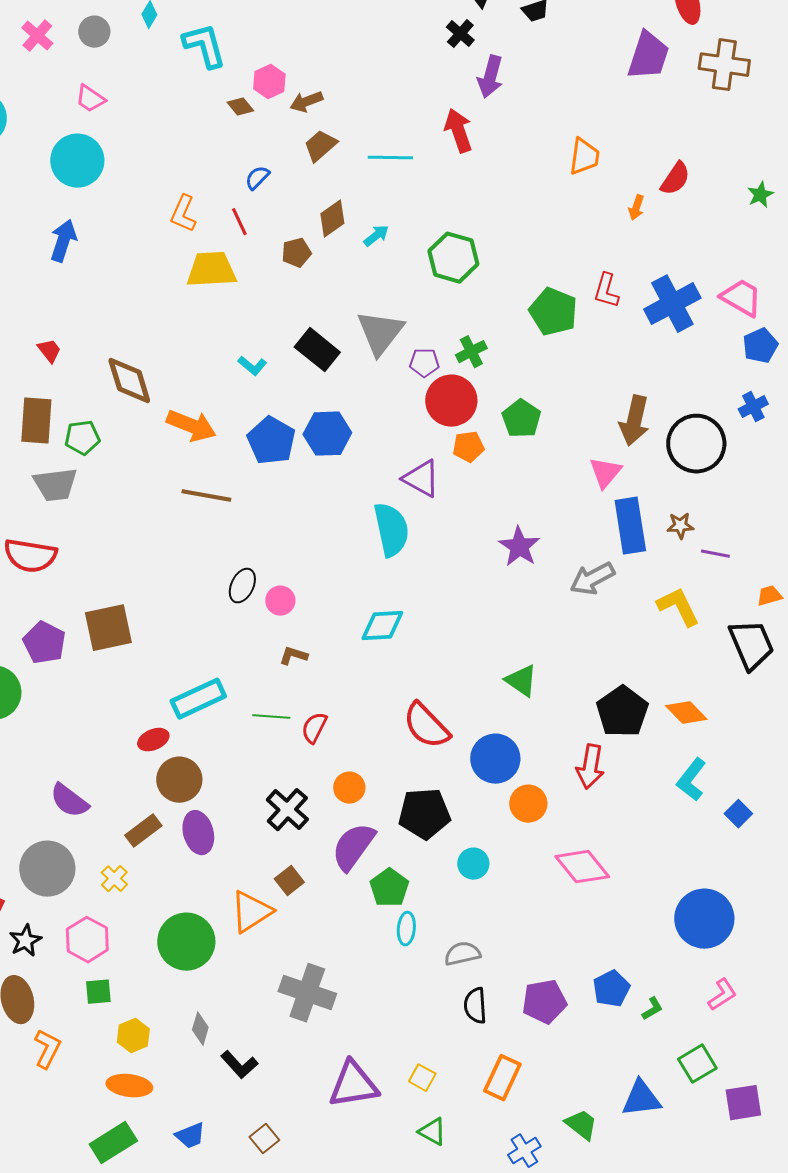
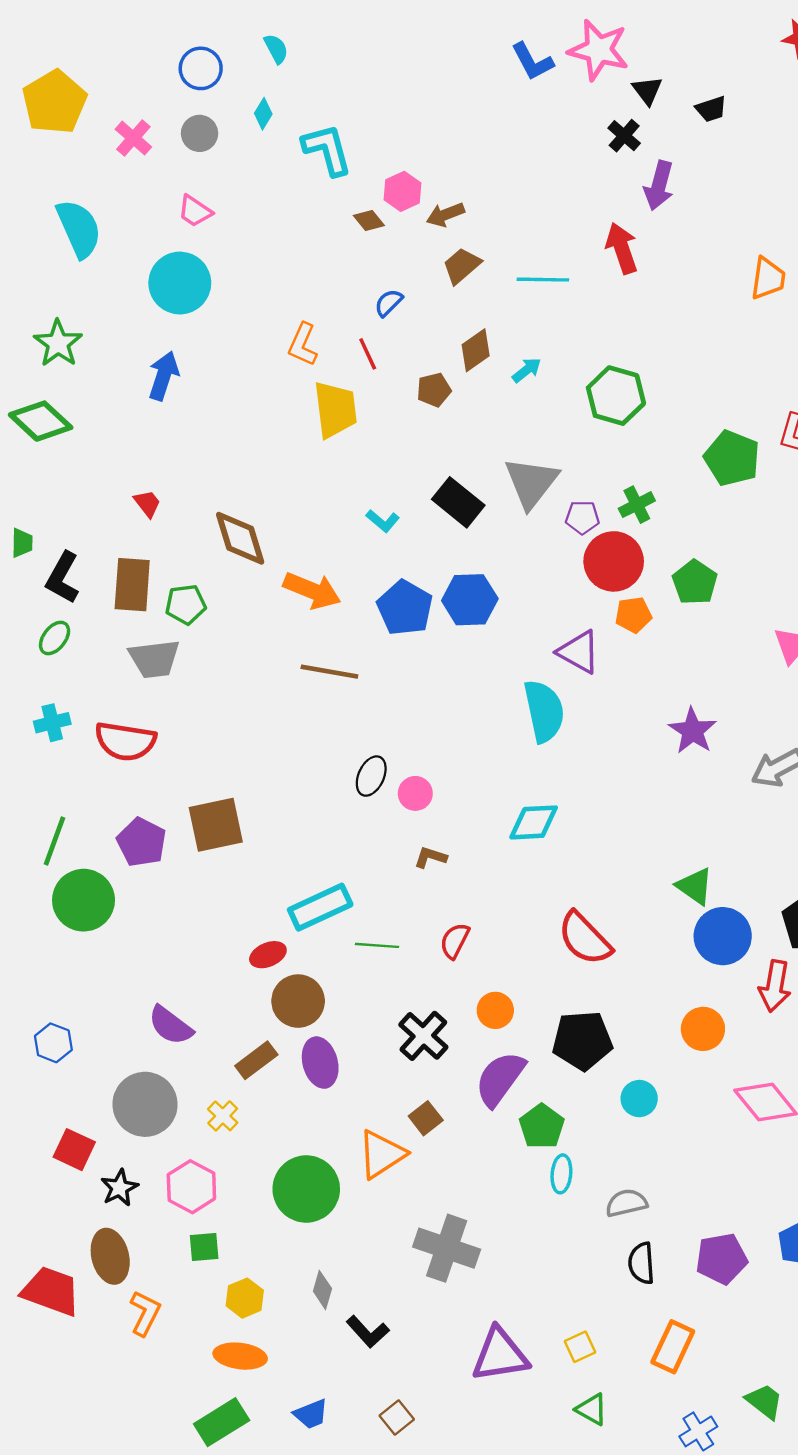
yellow trapezoid: (211, 270) -> (335, 409), turned 86
green line: (271, 717) -> (377, 945), moved
blue circle: (495, 759) -> (723, 936), moved
yellow square: (422, 1078) -> (580, 1347), turned 36

